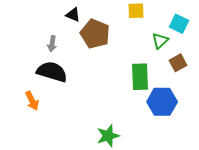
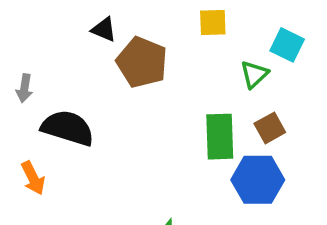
gray arrow: (52, 44) -> (24, 88), moved
brown square: (178, 63) -> (270, 128), moved

